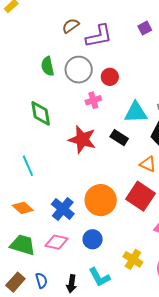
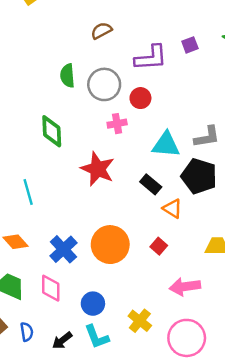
purple L-shape: (99, 36) -> (151, 58), moved
black rectangle: (119, 138) -> (151, 184), moved
red square: (141, 196) -> (159, 246), size x0.5
blue circle: (93, 239) -> (93, 304), moved
pink diamond: (57, 242) -> (51, 288), turned 70
black arrow: (72, 284) -> (62, 340), turned 36

